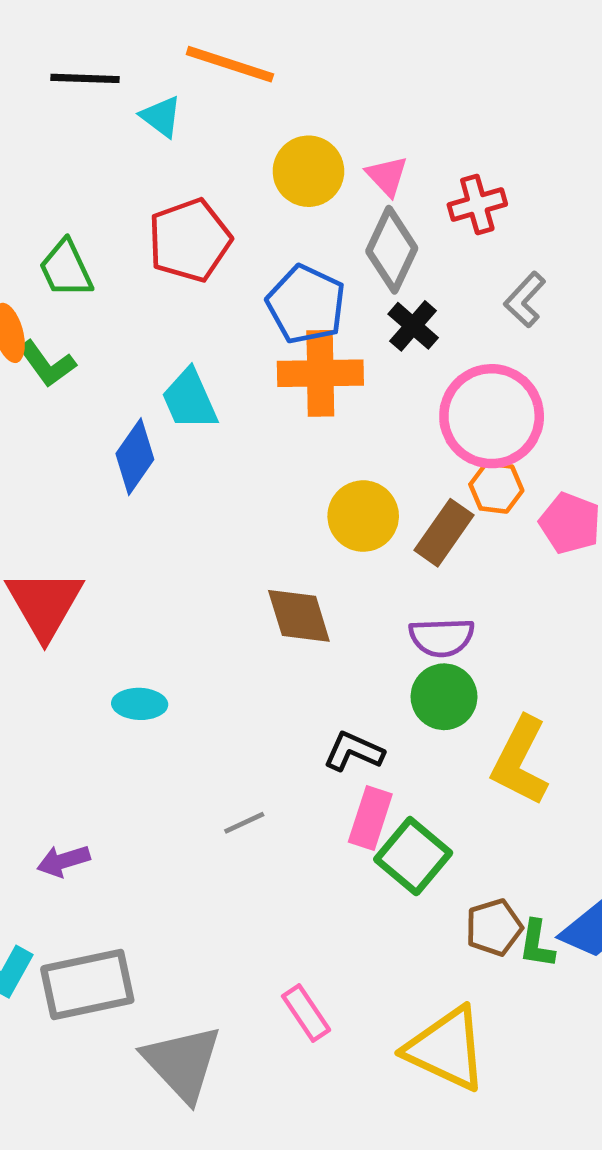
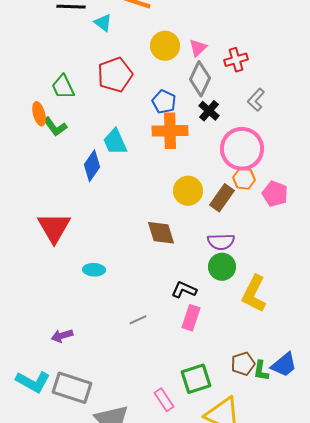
pink triangle: (387, 176) -> (198, 48), turned 30
blue pentagon: (306, 304) -> (164, 102), size x0.7
green square: (413, 856) -> (196, 379), moved, turned 32
gray rectangle: (87, 984) -> (72, 388), turned 30

